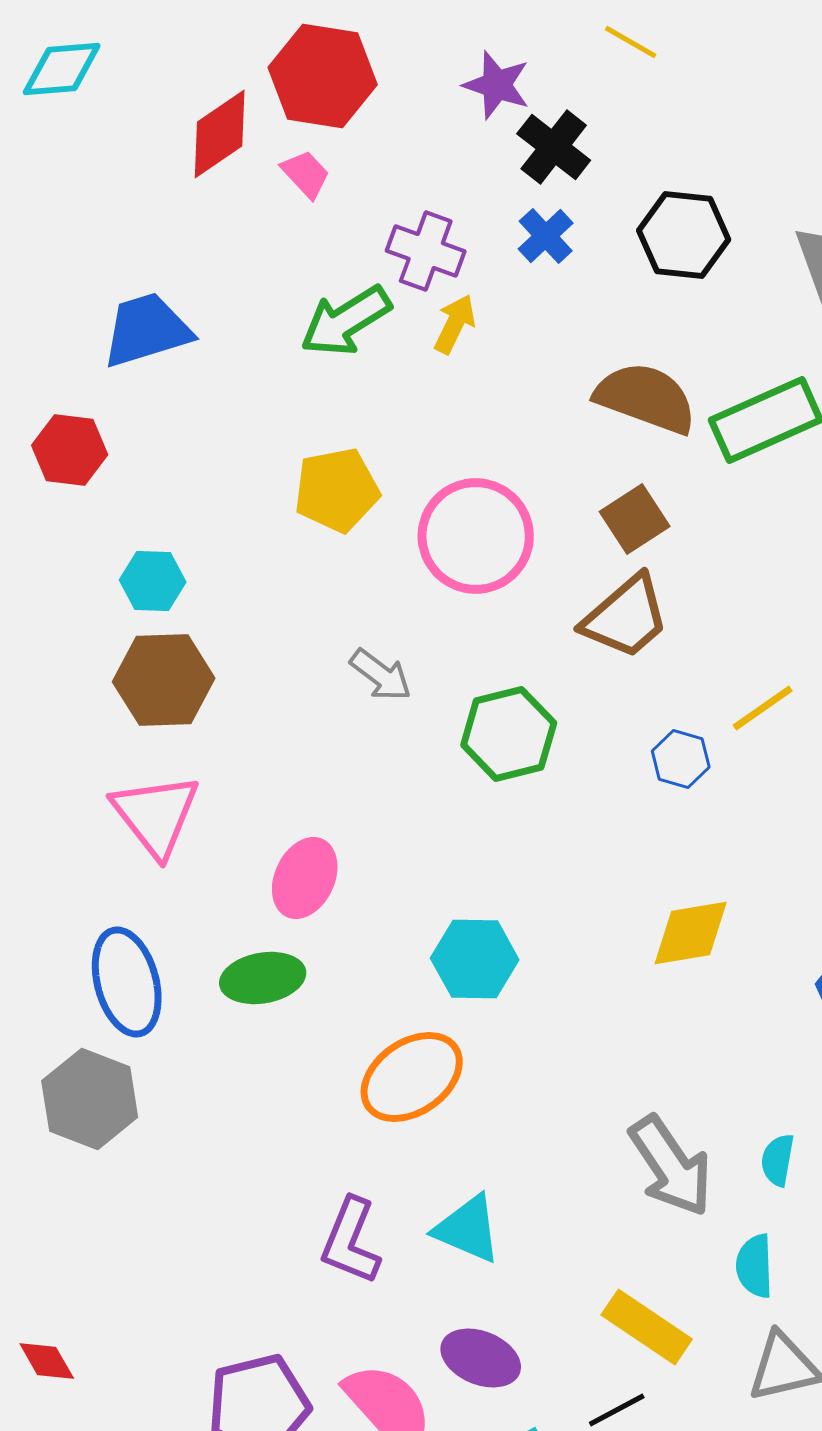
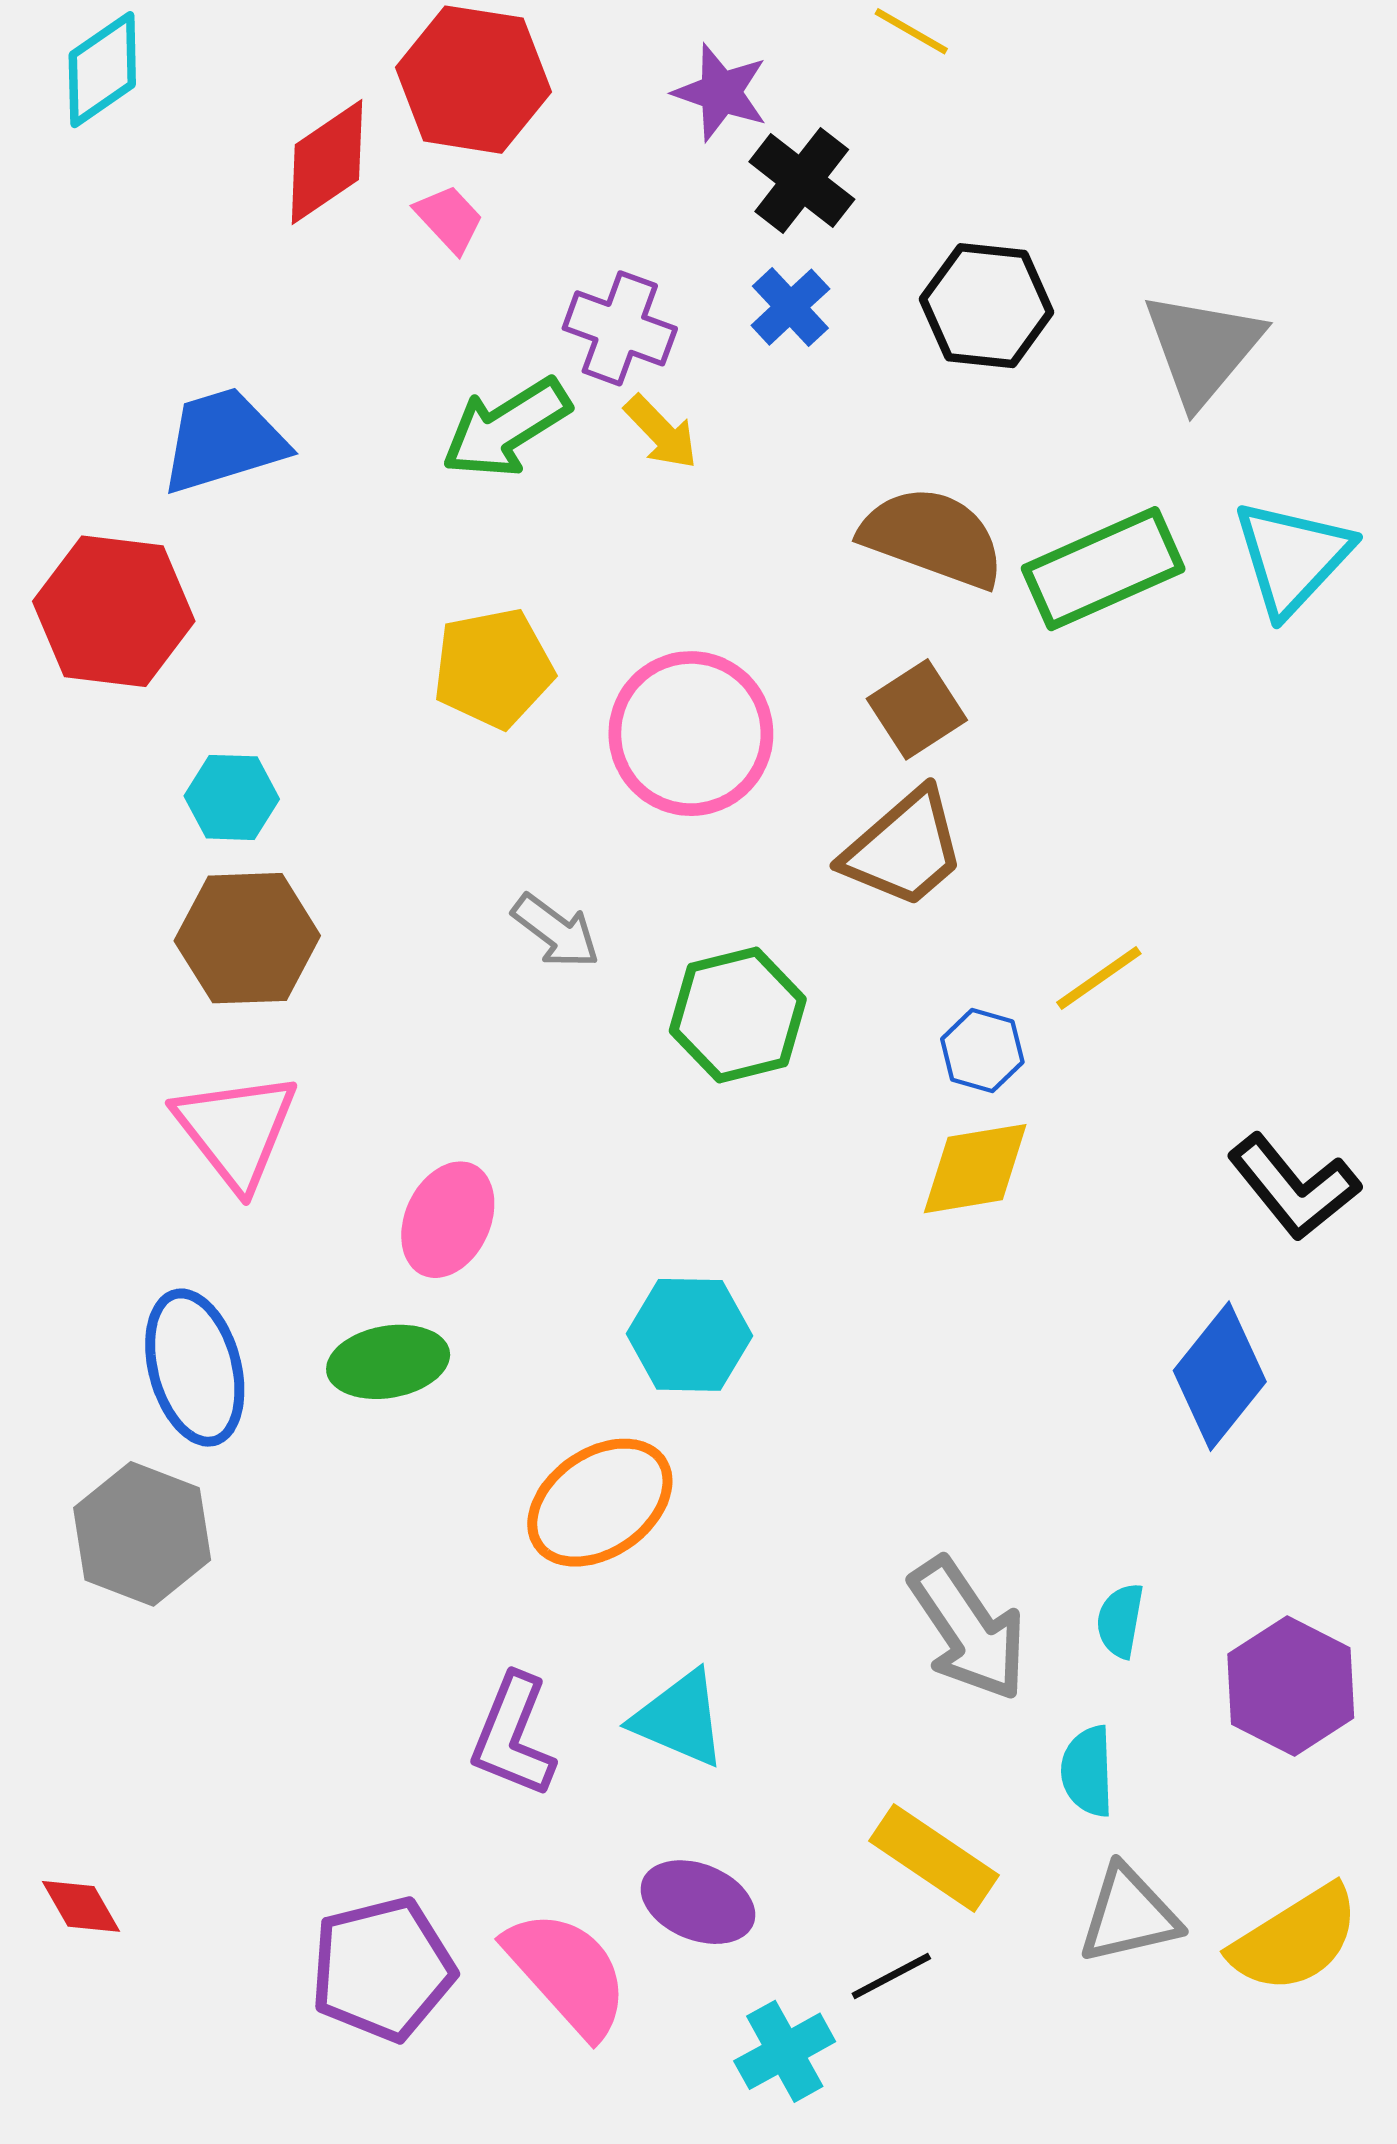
cyan diamond: (62, 69) -> (102, 70), turned -30
yellow arrow: (455, 324) -> (661, 432), turned 110
red hexagon: (70, 450) -> (114, 611), size x1.5
yellow diamond: (691, 933) -> (975, 1169), moved

